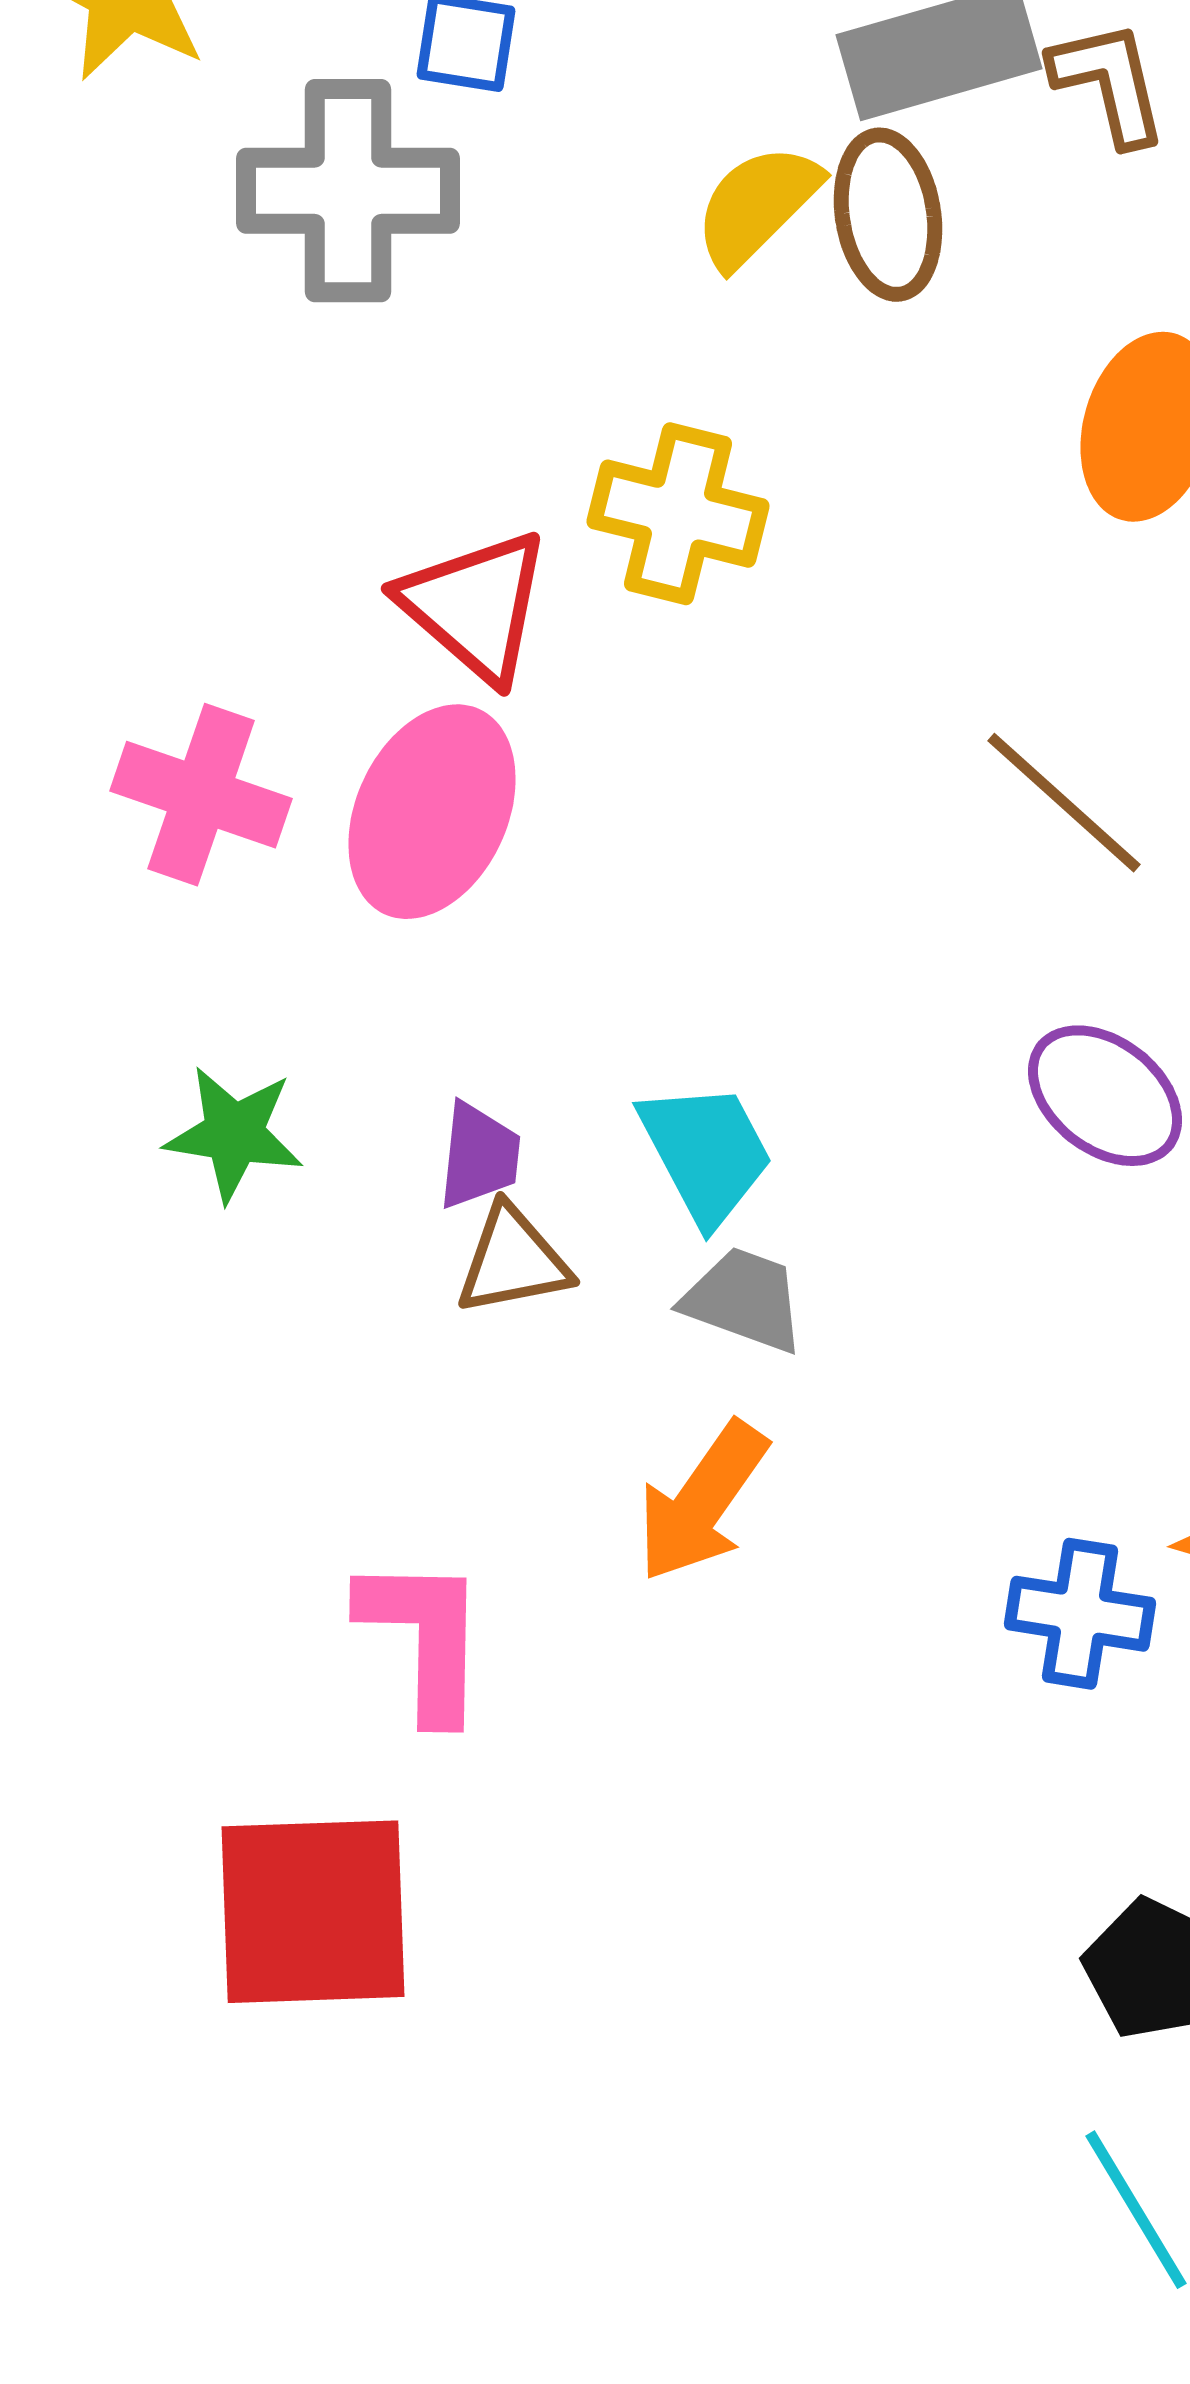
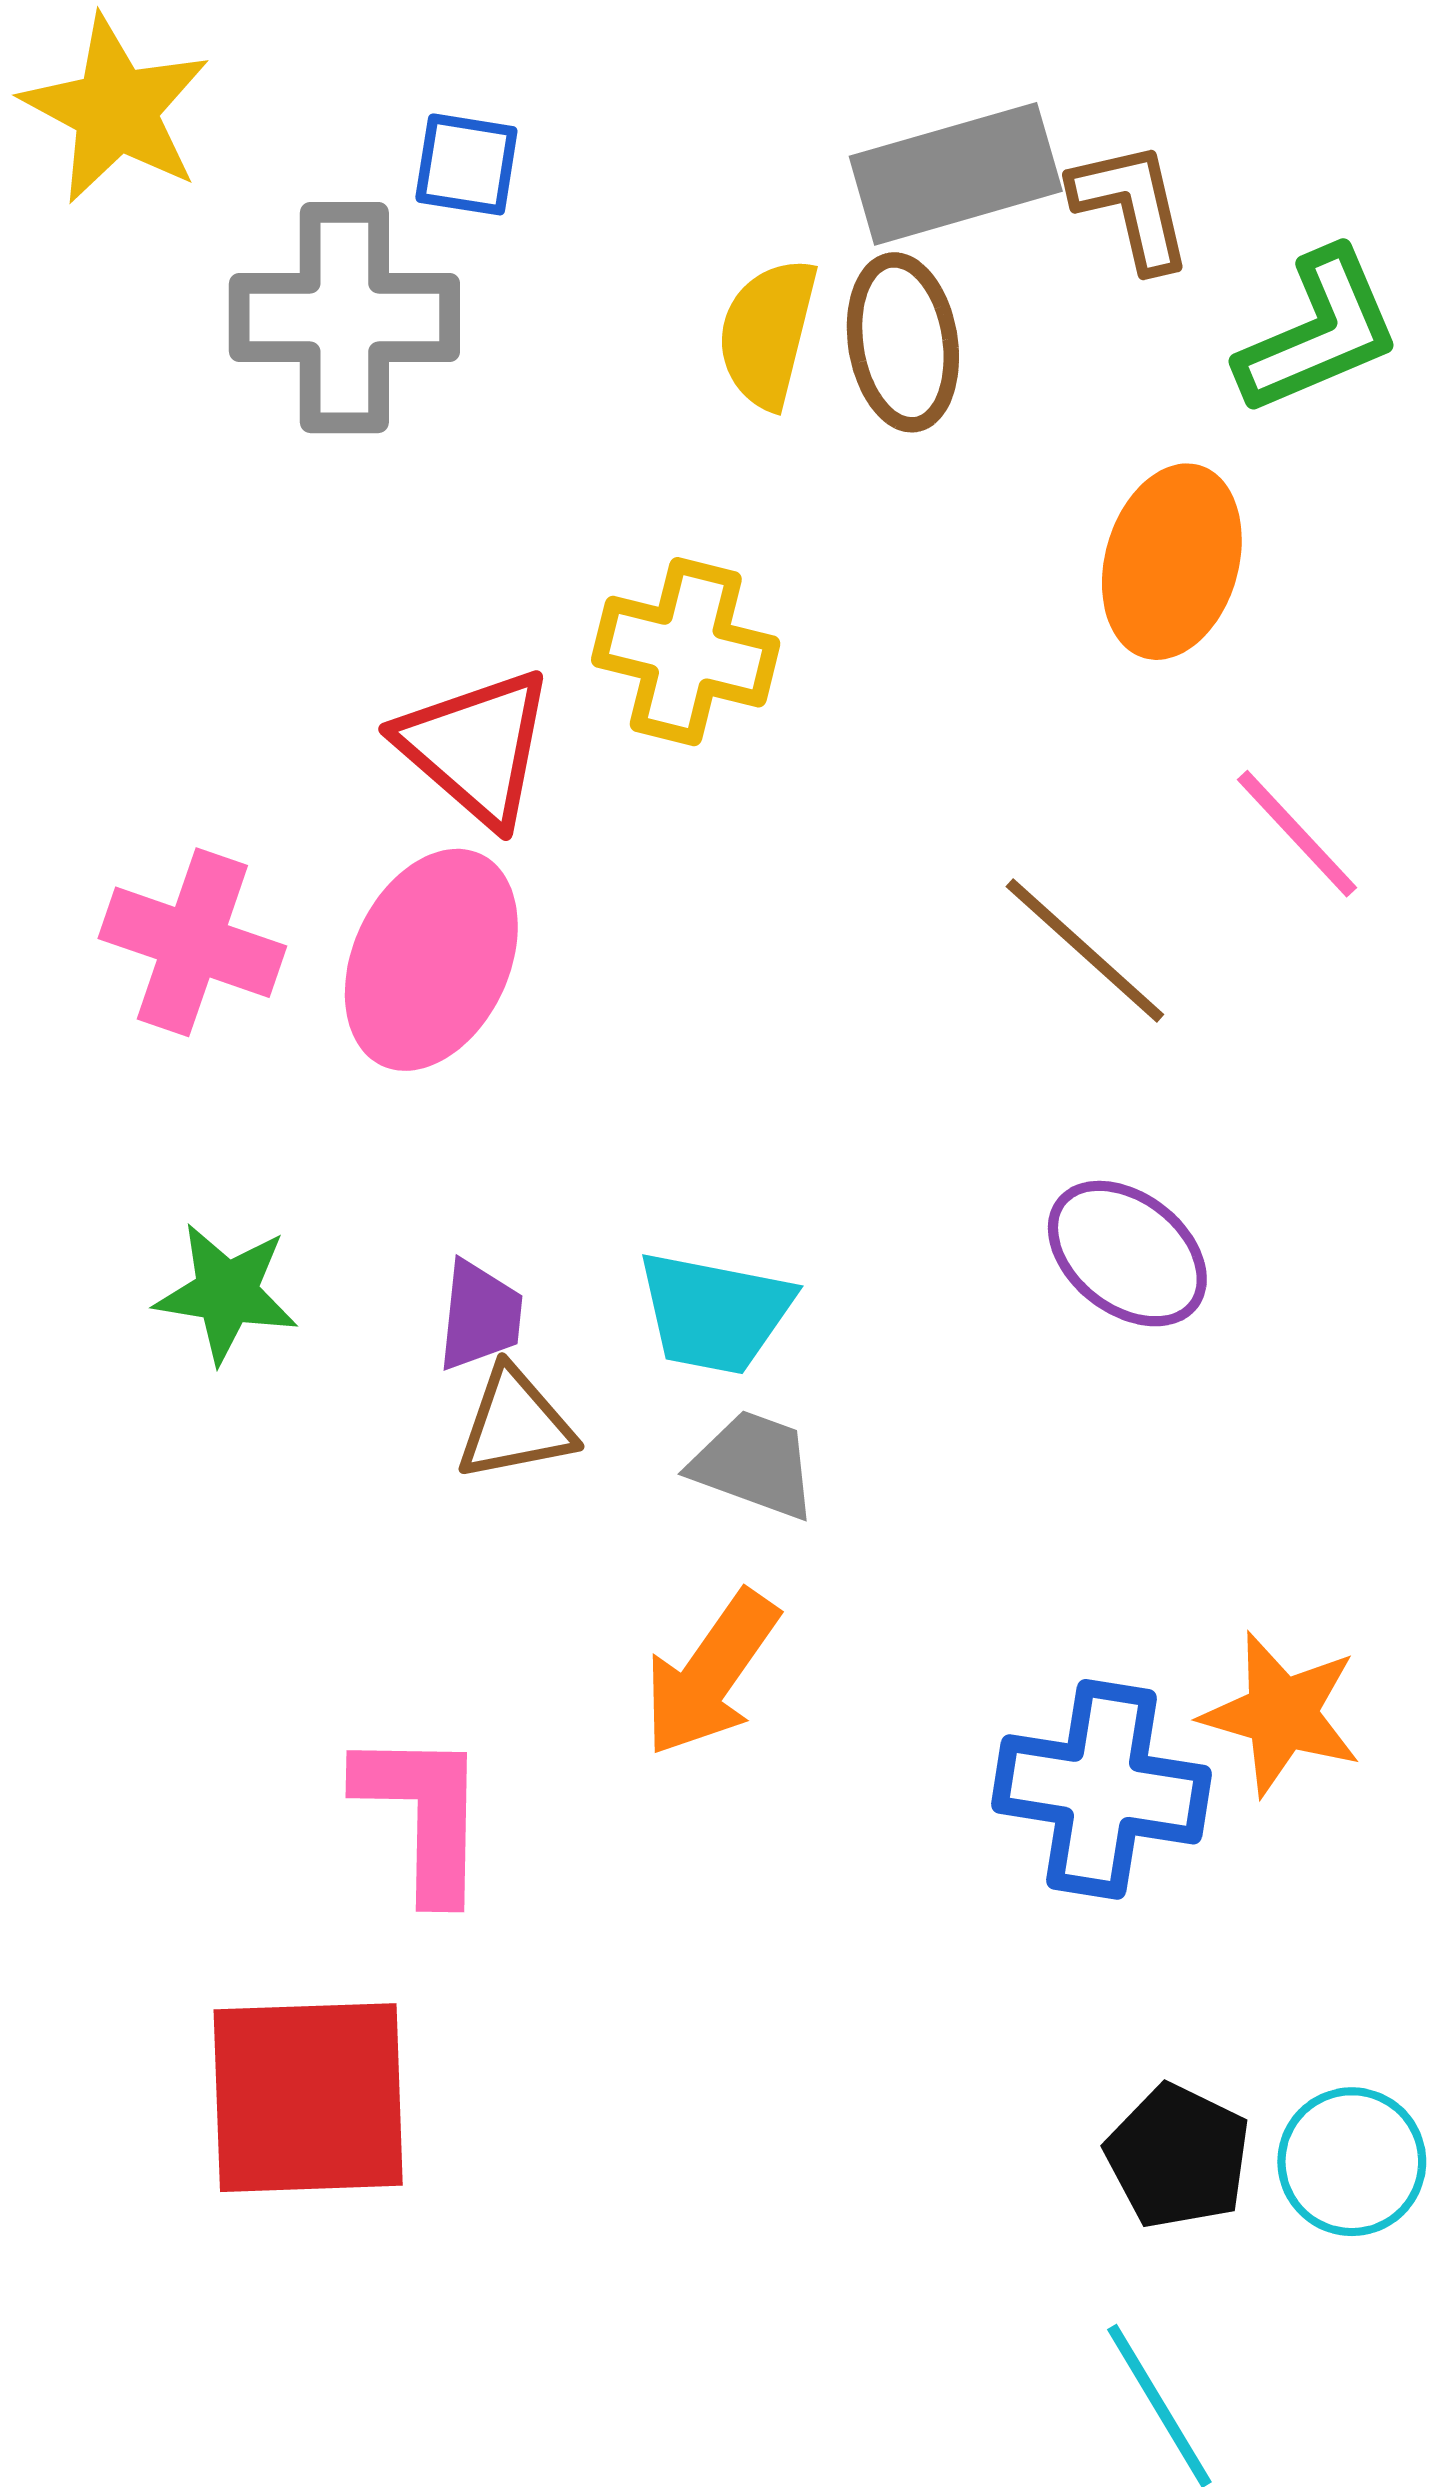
yellow semicircle: (757, 206) -> (767, 333), turned -31
cyan trapezoid: (706, 1153) -> (715, 1313), turned 129
blue cross: (1080, 1614) -> (1102, 1789), size x1.4

